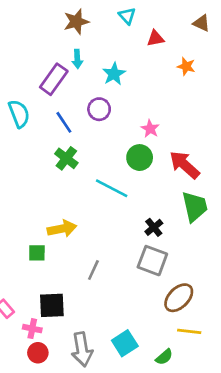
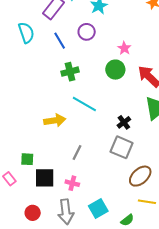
green cross: (66, 158) -> (70, 72), moved, turned 36
cyan line: (112, 188) -> (84, 104), moved
green square: (37, 253) -> (27, 159), moved
pink cross: (32, 329) -> (72, 183), moved

